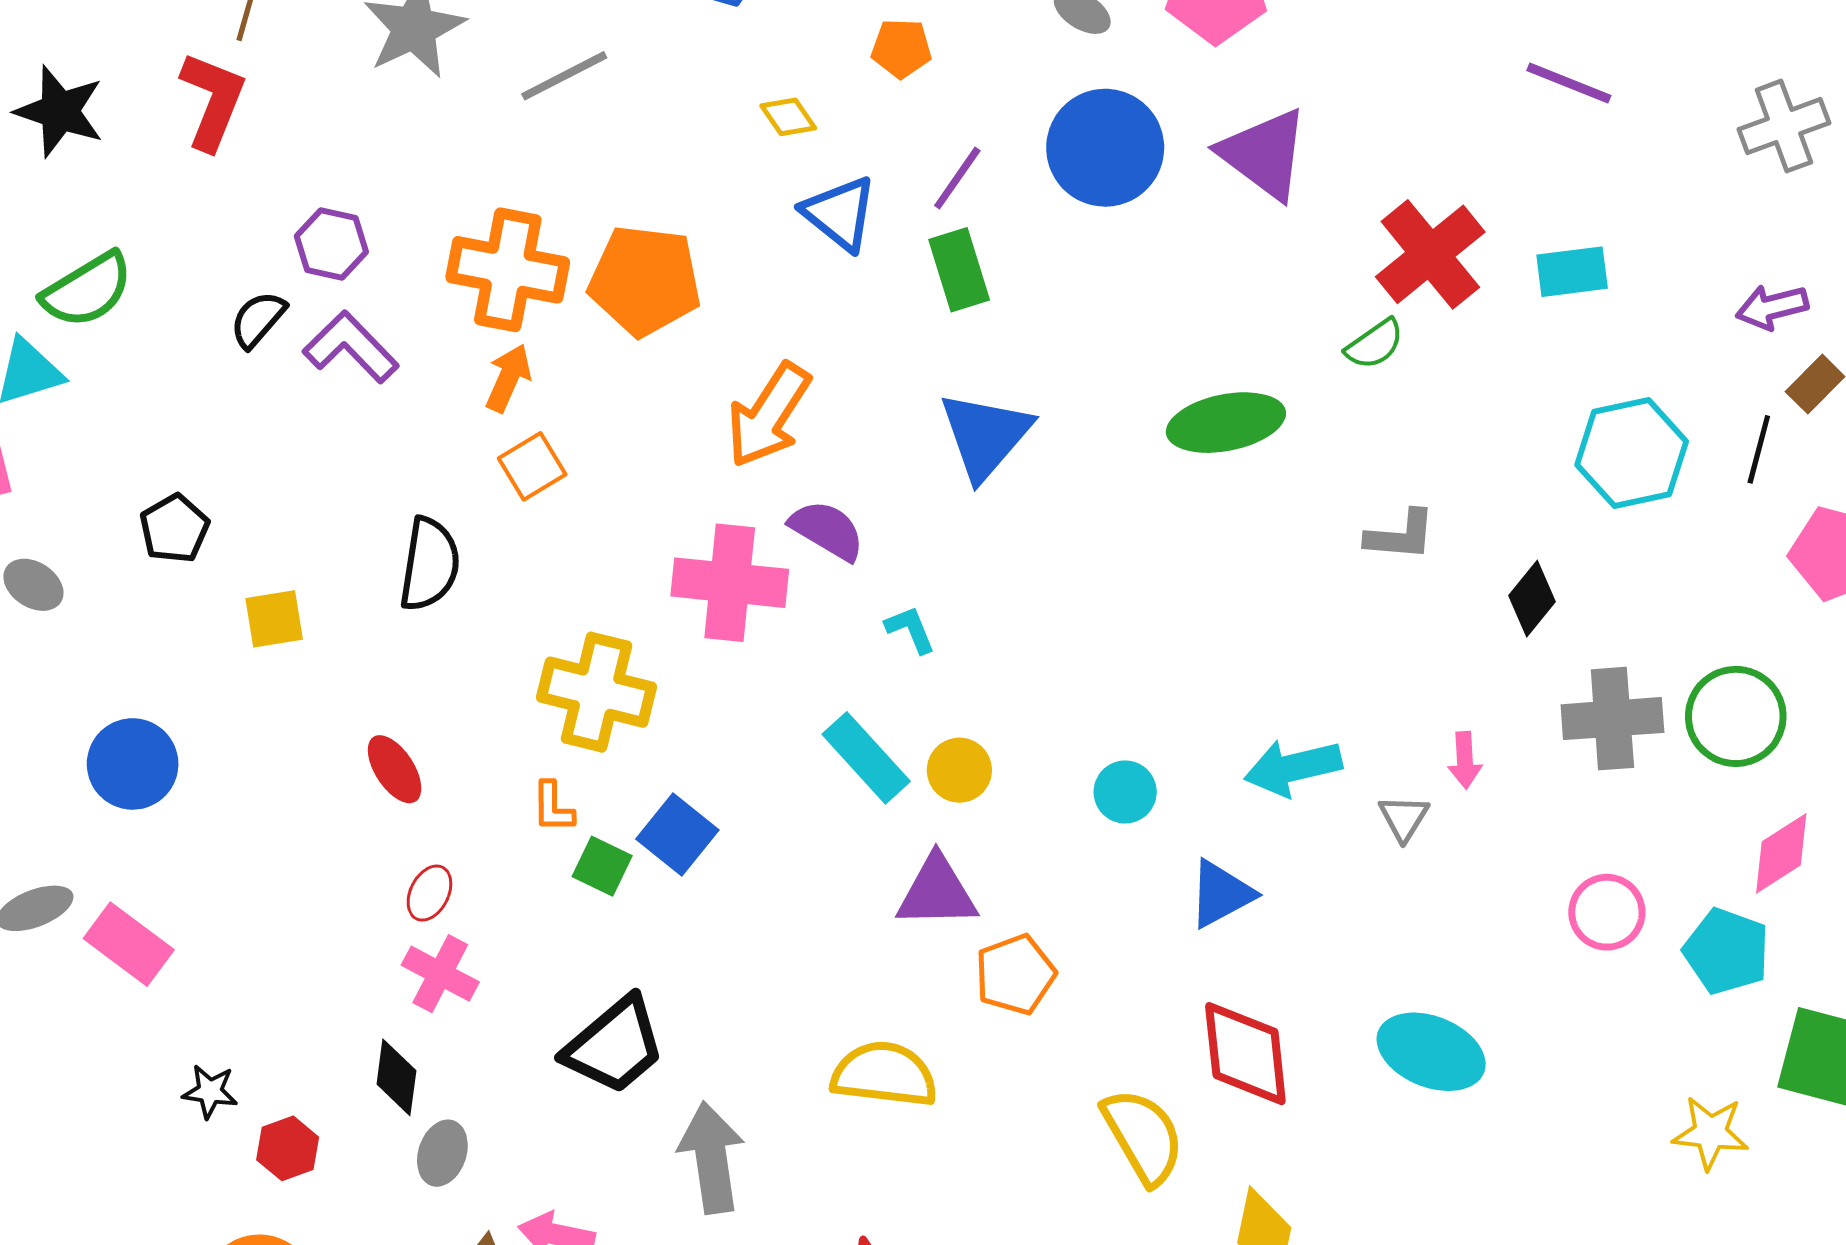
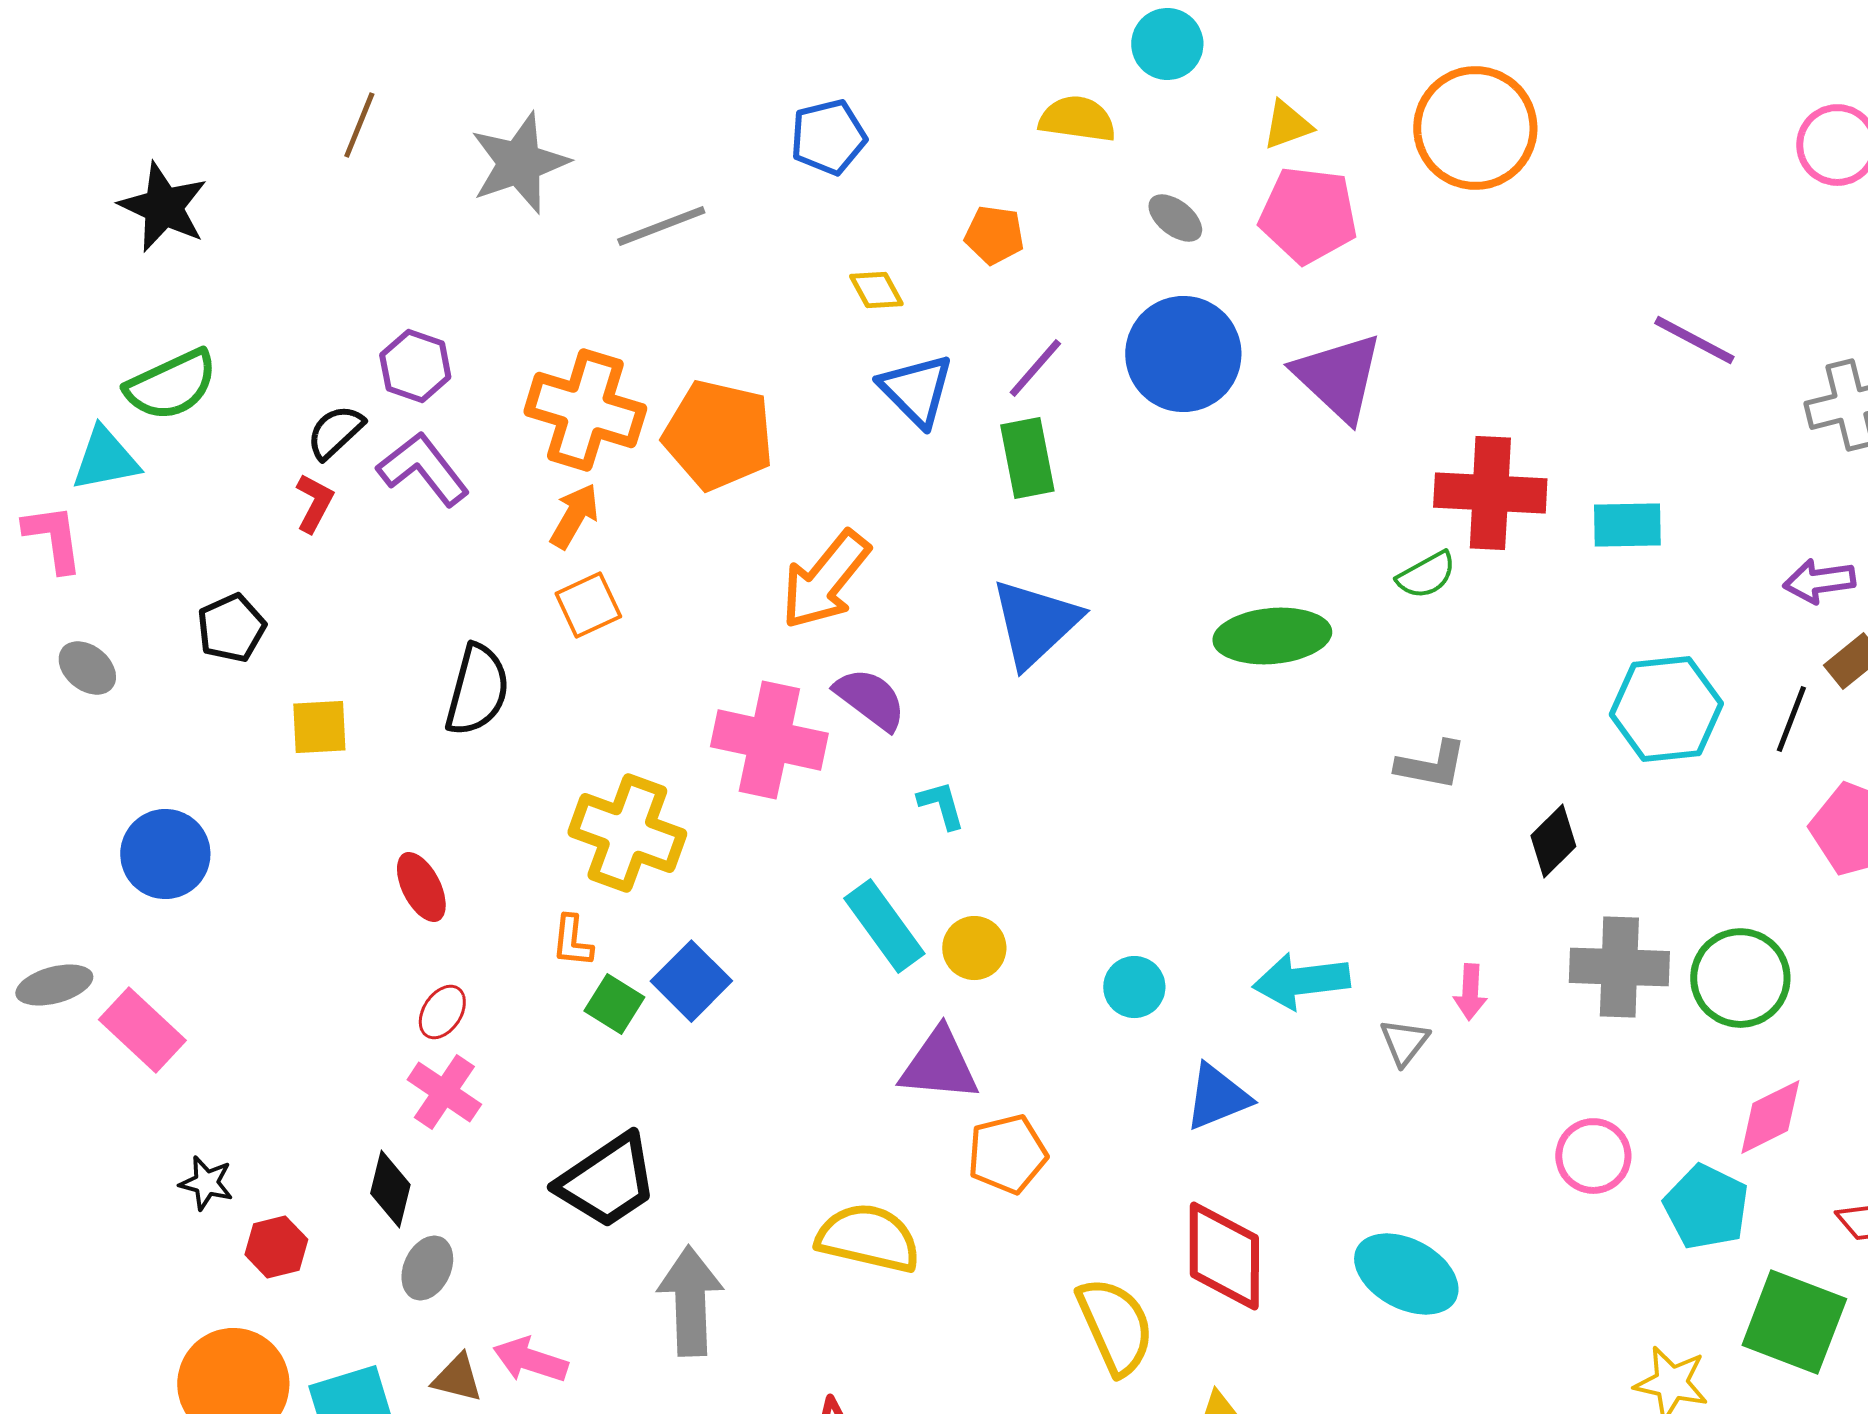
purple line: (1569, 83) -> (1694, 340), moved
red L-shape: (213, 101) -> (314, 503), moved, size x0.6
red cross: (1430, 254) -> (1490, 493), turned 36

